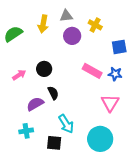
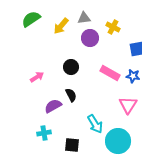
yellow arrow: (43, 24) -> (61, 26), turned 30
green semicircle: (13, 34) -> (31, 19), moved
black circle: (44, 69) -> (71, 67), moved
cyan arrow: (66, 124) -> (95, 124), moved

